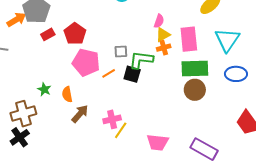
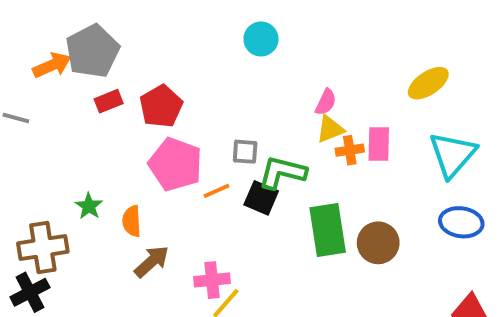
pink rectangle: (189, 39) -> (379, 144), size x0.7
orange cross: (164, 48) -> (350, 150), moved
green rectangle: (195, 69) -> (328, 230), moved, turned 76

